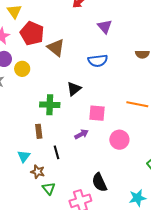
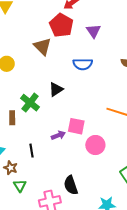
red pentagon: (32, 33) -> (61, 25), moved
green cross: (50, 105) -> (30, 103), turned 30
pink square: (97, 113) -> (76, 126), moved
brown rectangle: (39, 131) -> (12, 118), moved

